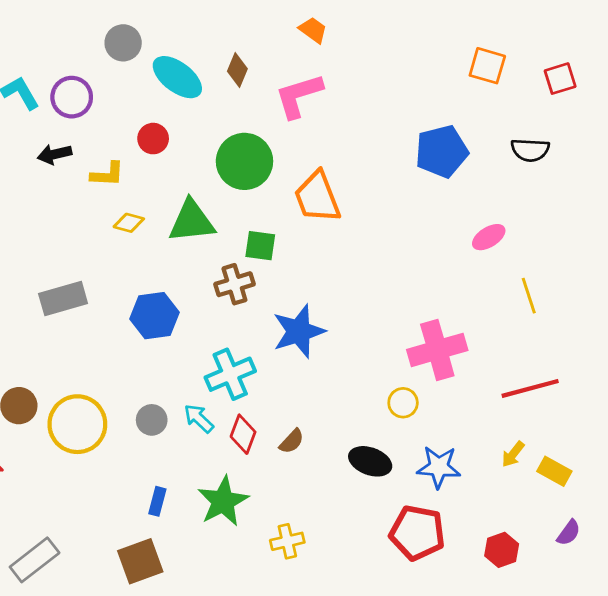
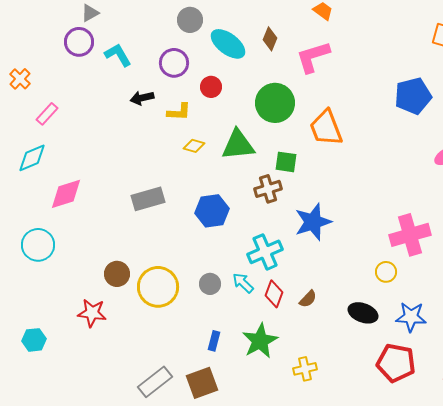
purple circle: (72, 97) -> (174, 63), moved
gray rectangle: (35, 560) -> (155, 382), moved

